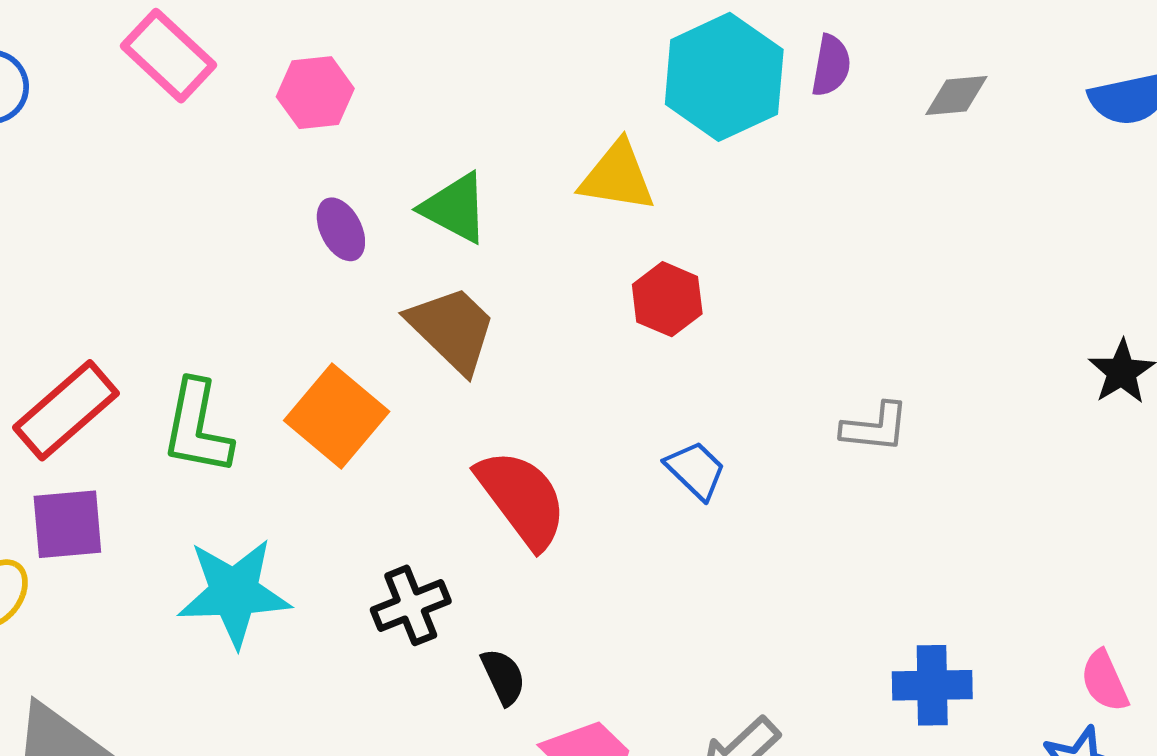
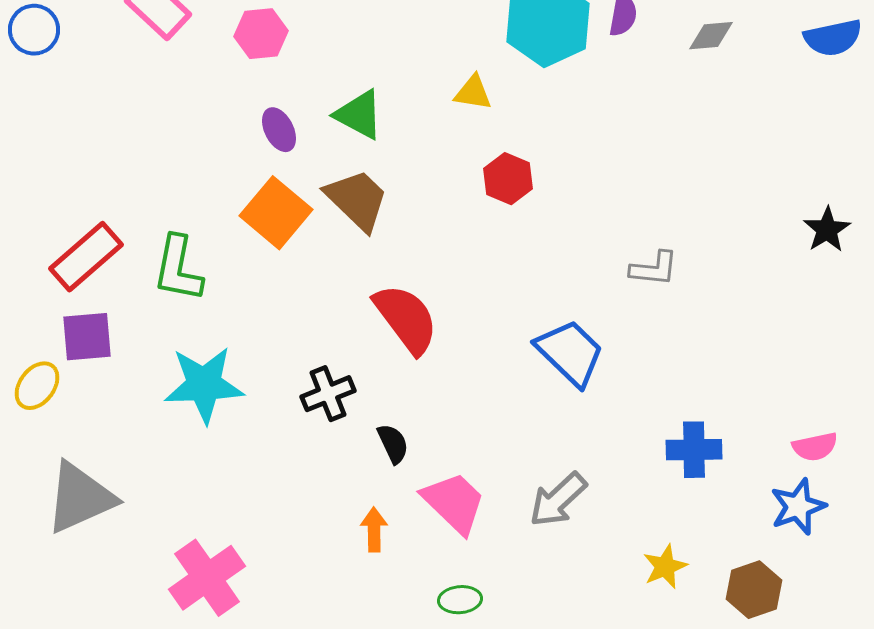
yellow triangle: (617, 177) -> (473, 93), size x0.7
orange square: (337, 416) -> (276, 213), moved
blue trapezoid: (696, 470) -> (570, 353), moved, size x1.6
pink semicircle: (1105, 681) -> (815, 447), turned -78

